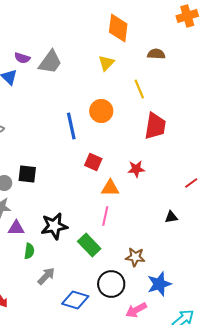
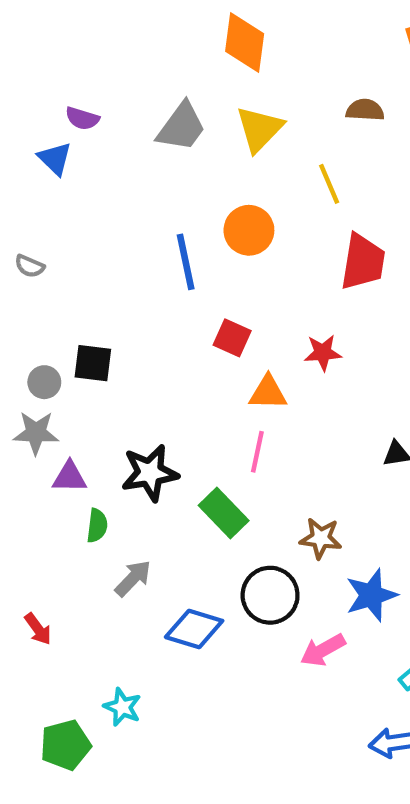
orange diamond: (118, 28) -> (245, 43), moved
gray trapezoid: (50, 62) -> (181, 127), moved
yellow triangle: (106, 63) -> (259, 129), size x1.4

